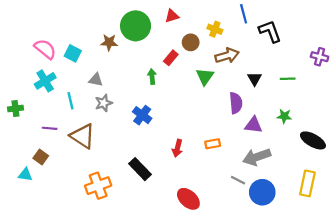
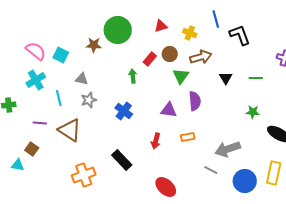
red triangle: (172, 16) -> (161, 26), moved
brown circle: (191, 42) -> (170, 54), moved
purple semicircle: (236, 103) -> (195, 101), moved
purple triangle: (253, 125) -> (169, 110), moved
blue circle: (262, 192) -> (245, 181), moved

